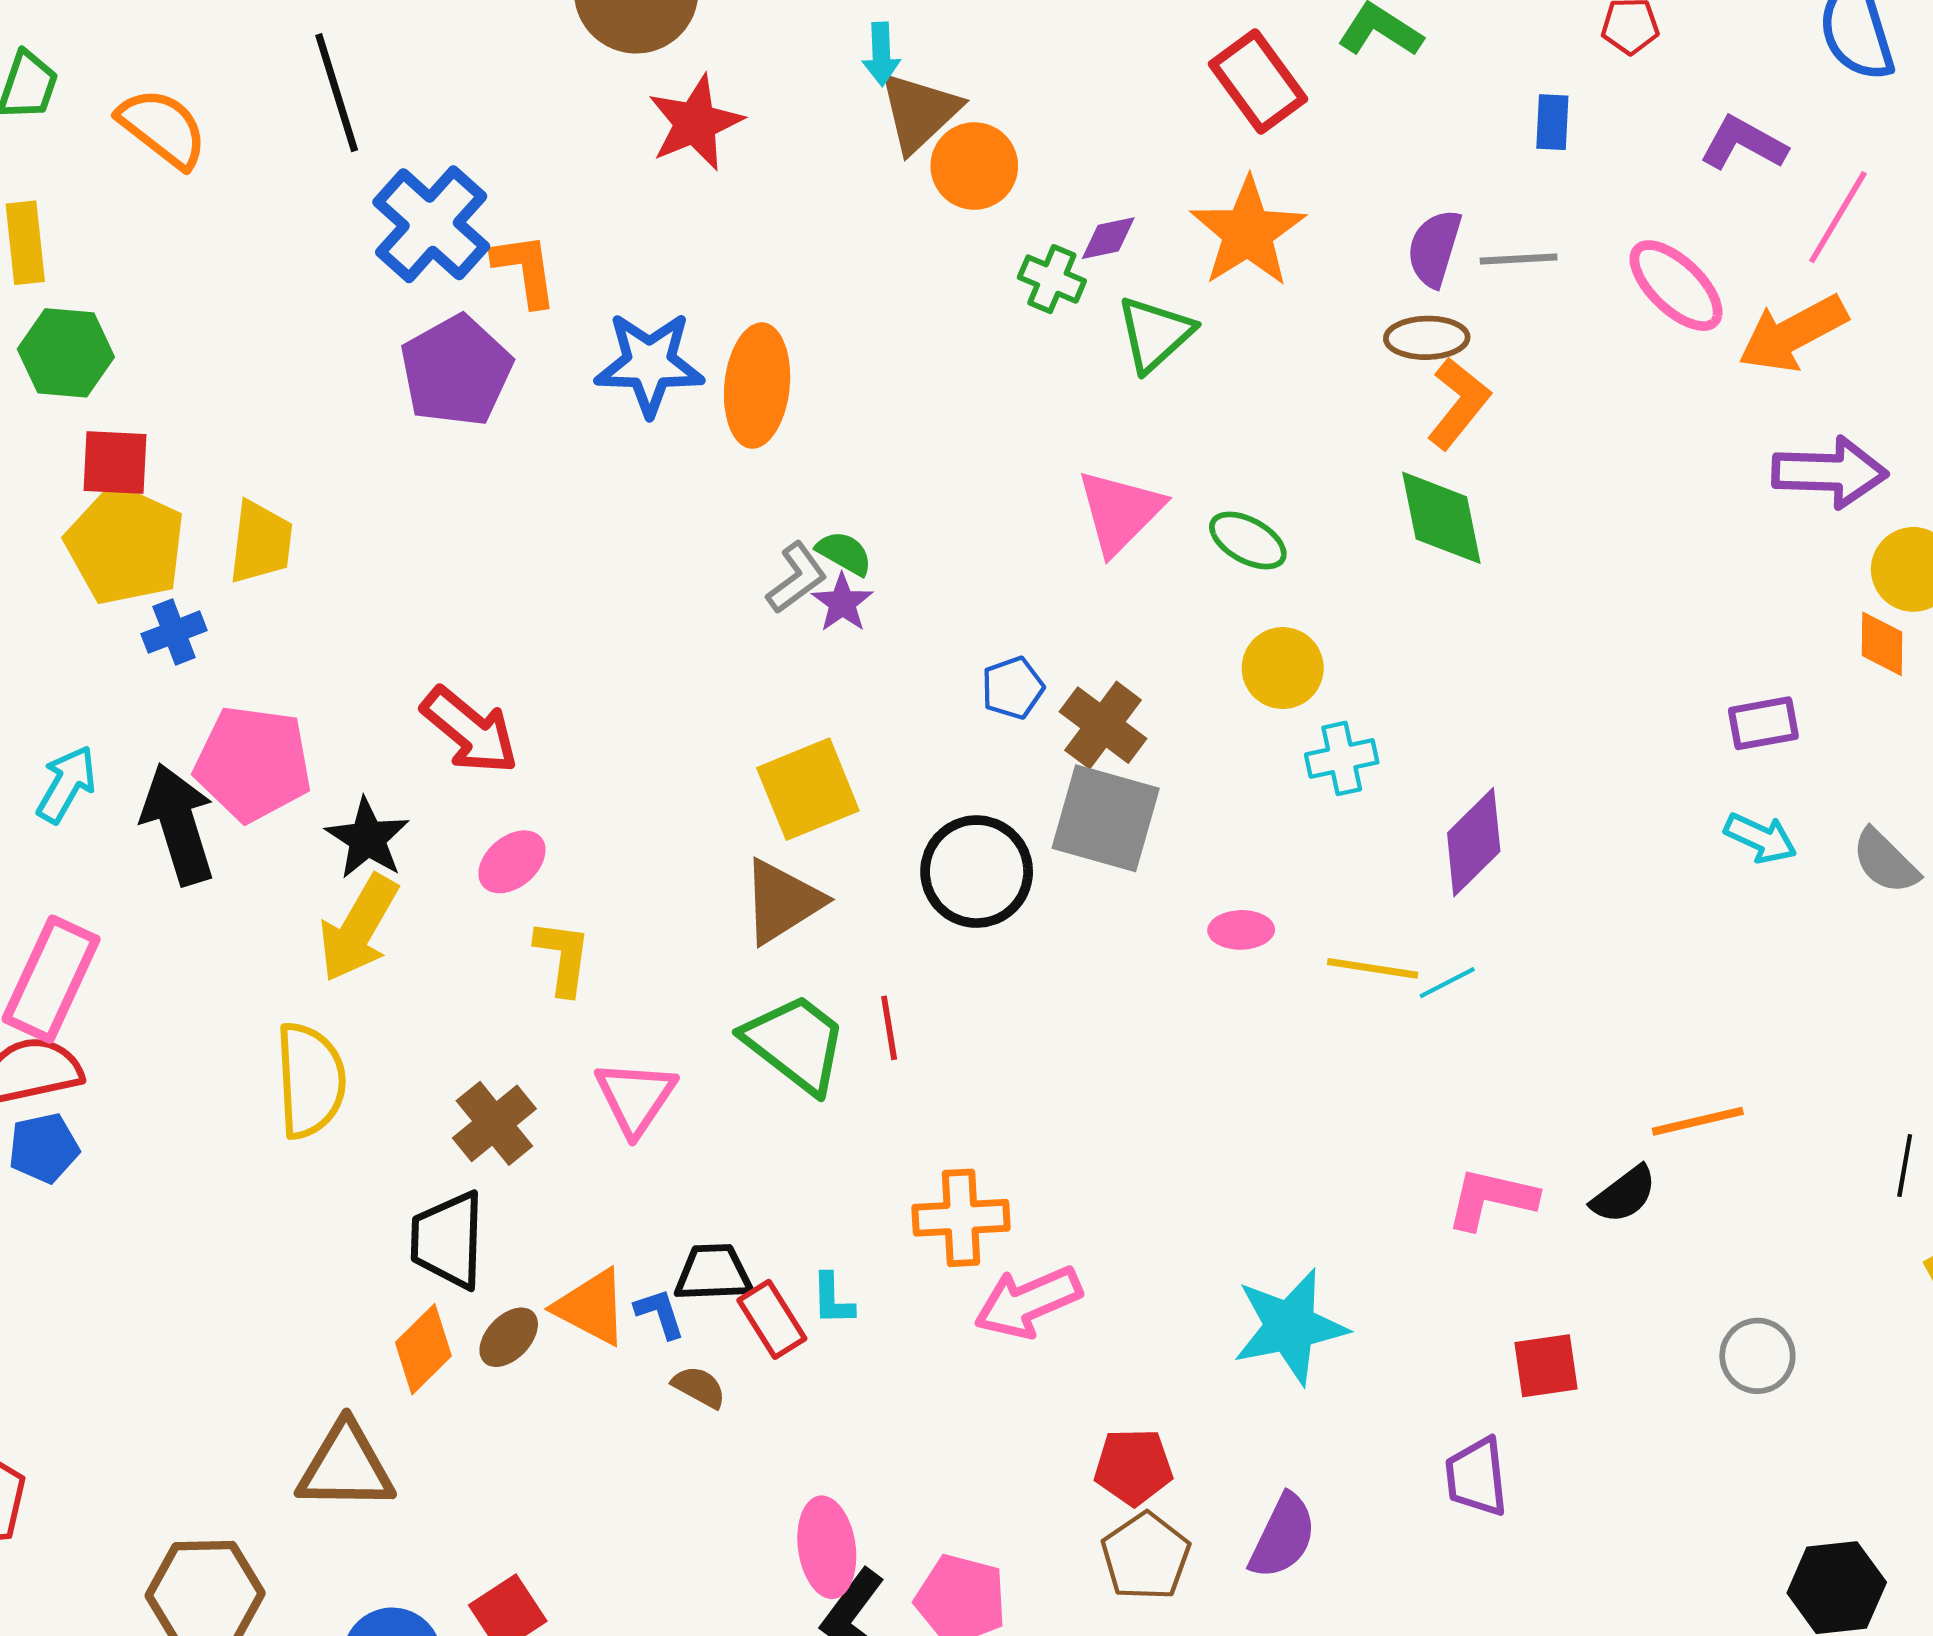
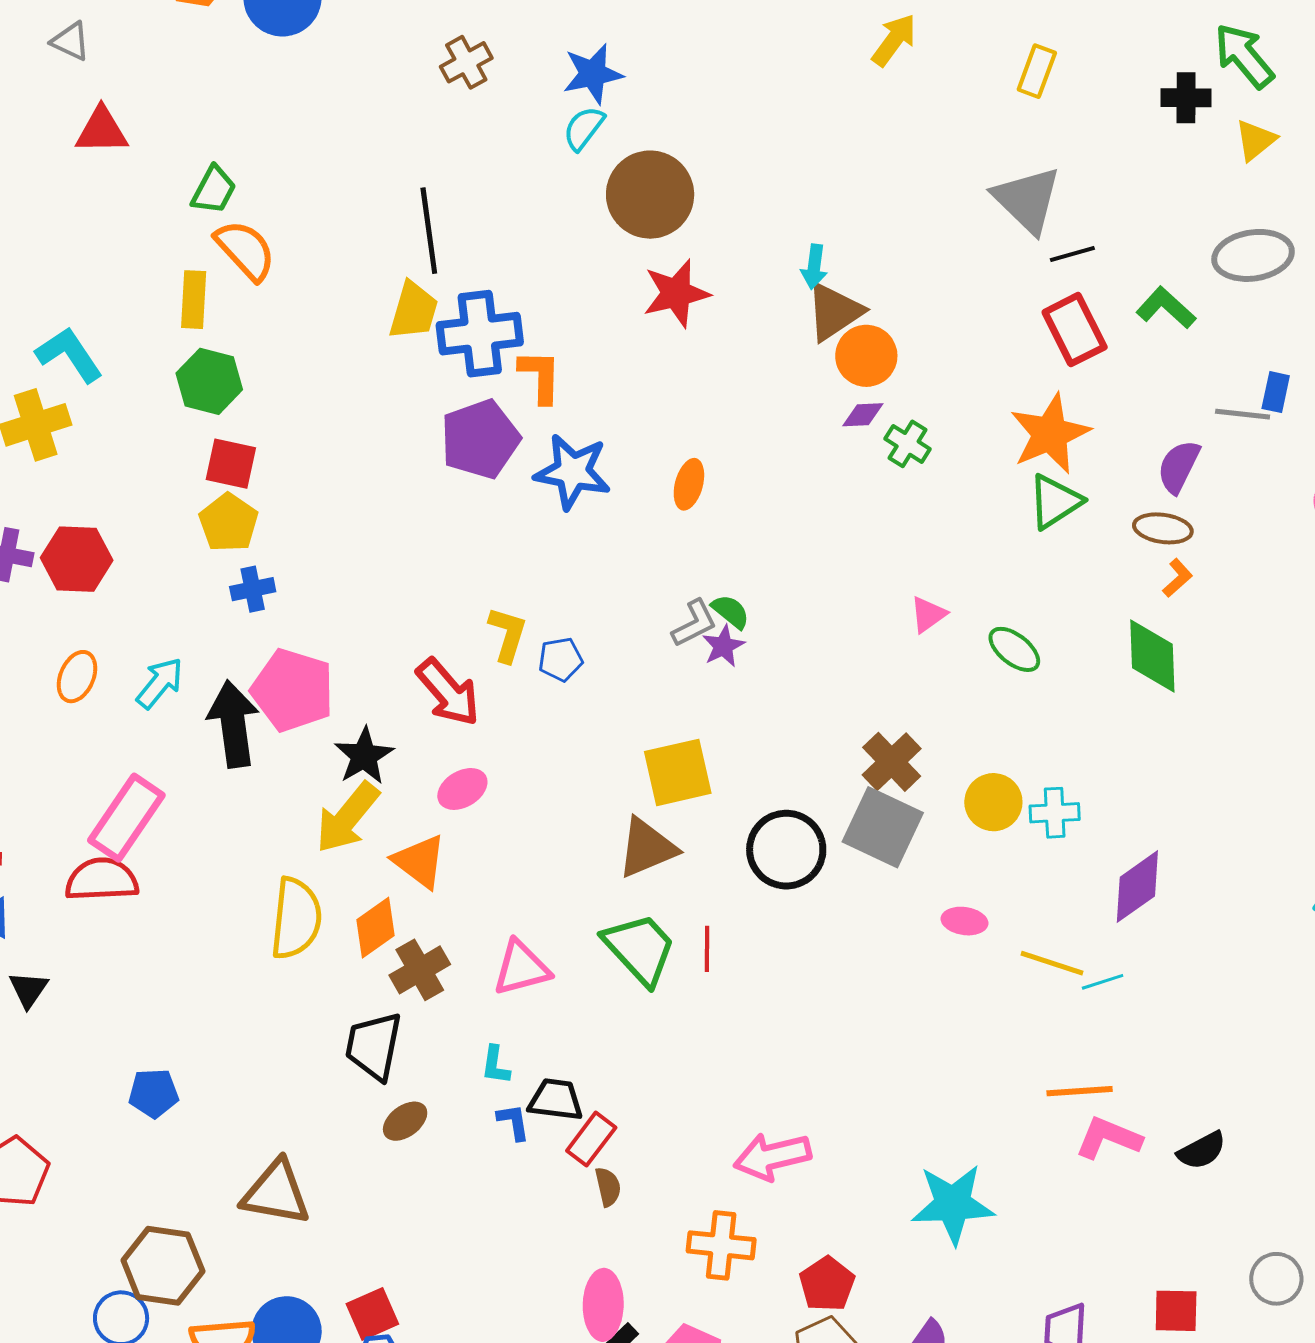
orange semicircle: (163, 128) -> (245, 250), moved
blue cross: (431, 224) -> (480, 334), turned 32
purple diamond: (1108, 238) -> (863, 415), moved
gray line: (1519, 259) -> (1243, 414), moved
green triangle: (1155, 334) -> (1055, 501), moved
blue star: (649, 364) -> (573, 472), moved
orange ellipse: (757, 386) -> (689, 484), size x0.6
orange L-shape: (1458, 403) -> (1177, 578), size x0.6
pink triangle: (1120, 512) -> (928, 614), size x0.6
yellow trapezoid: (261, 542) -> (414, 311), moved
yellow pentagon: (125, 545) -> (229, 523), size x0.7
yellow circle: (1283, 668) -> (993, 802), moved
blue pentagon: (1013, 688) -> (561, 659), moved
yellow L-shape: (563, 957) -> (508, 634), moved
pink triangle: (635, 1097) -> (521, 968), turned 32
orange line: (1698, 1121) -> (1080, 1091), moved
blue pentagon: (44, 1148) -> (154, 1093), moved
orange cross: (961, 1218) -> (721, 1245), moved
cyan L-shape: (833, 1299) -> (496, 1065), moved
orange triangle: (591, 1307) -> (420, 861), moved
red rectangle: (772, 1319) -> (591, 1139), turned 60
orange diamond: (423, 1349) -> (375, 928), moved
red square: (1546, 1366) -> (1176, 1311), moved
brown semicircle: (699, 1387) -> (608, 1187), moved, turned 39
red pentagon: (1133, 1467) -> (827, 1284), turned 30

